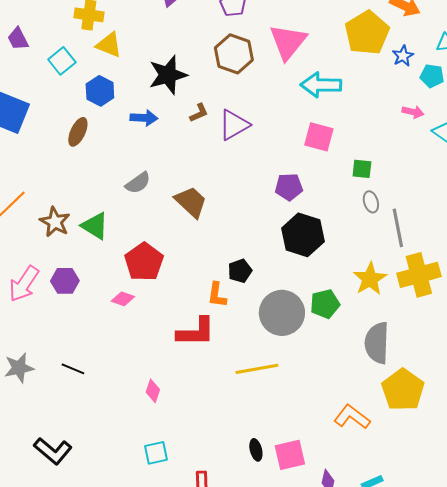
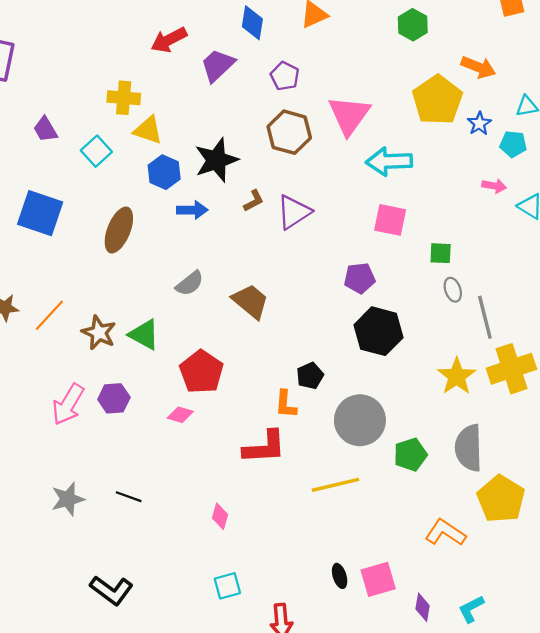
blue hexagon: (100, 91) -> (164, 172), moved
brown ellipse: (78, 132) -> (119, 230), size x1.4
green pentagon: (325, 304) -> (410, 455), moved

